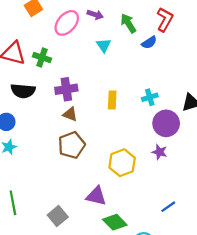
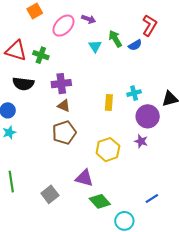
green arrow: (128, 23) -> (115, 39), moved
yellow rectangle: (112, 100) -> (109, 103), moved
blue line: (168, 207) -> (152, 198), moved

